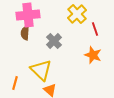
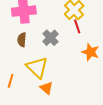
red line: (95, 29) -> (77, 26), moved
brown semicircle: (25, 33) -> (22, 40), moved

